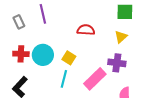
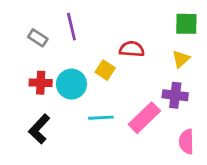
gray rectangle: (19, 22) -> (38, 38), turned -32
yellow square: (69, 58) -> (105, 70), moved
cyan line: (64, 79) -> (101, 118), turned 72

